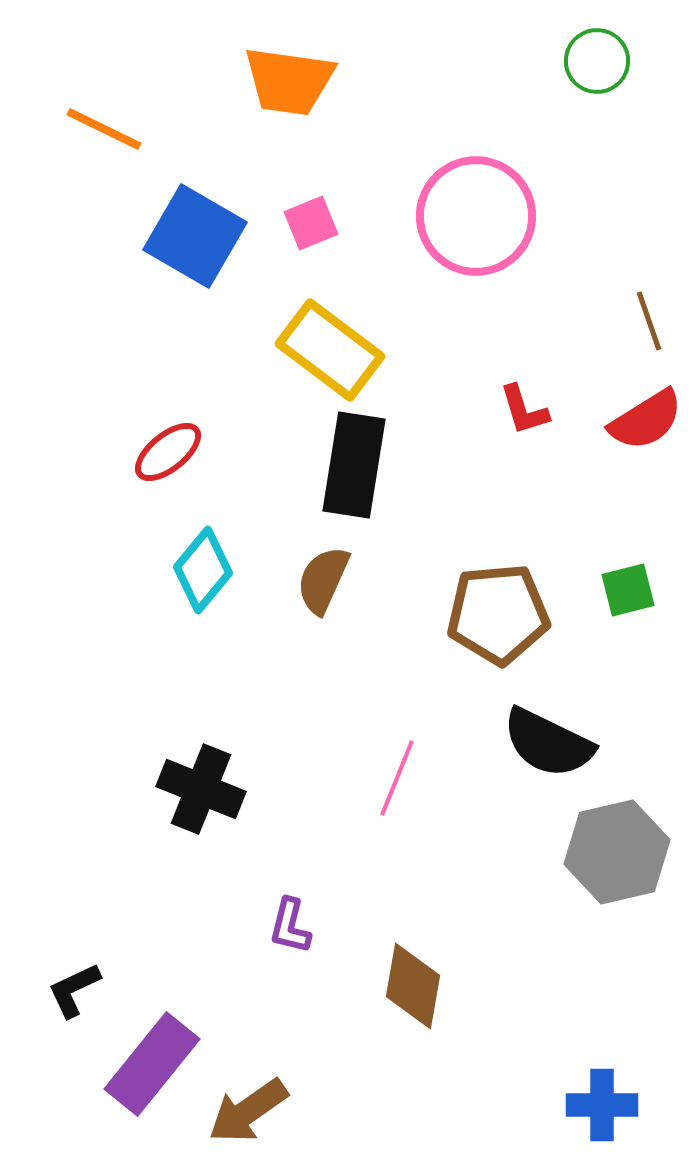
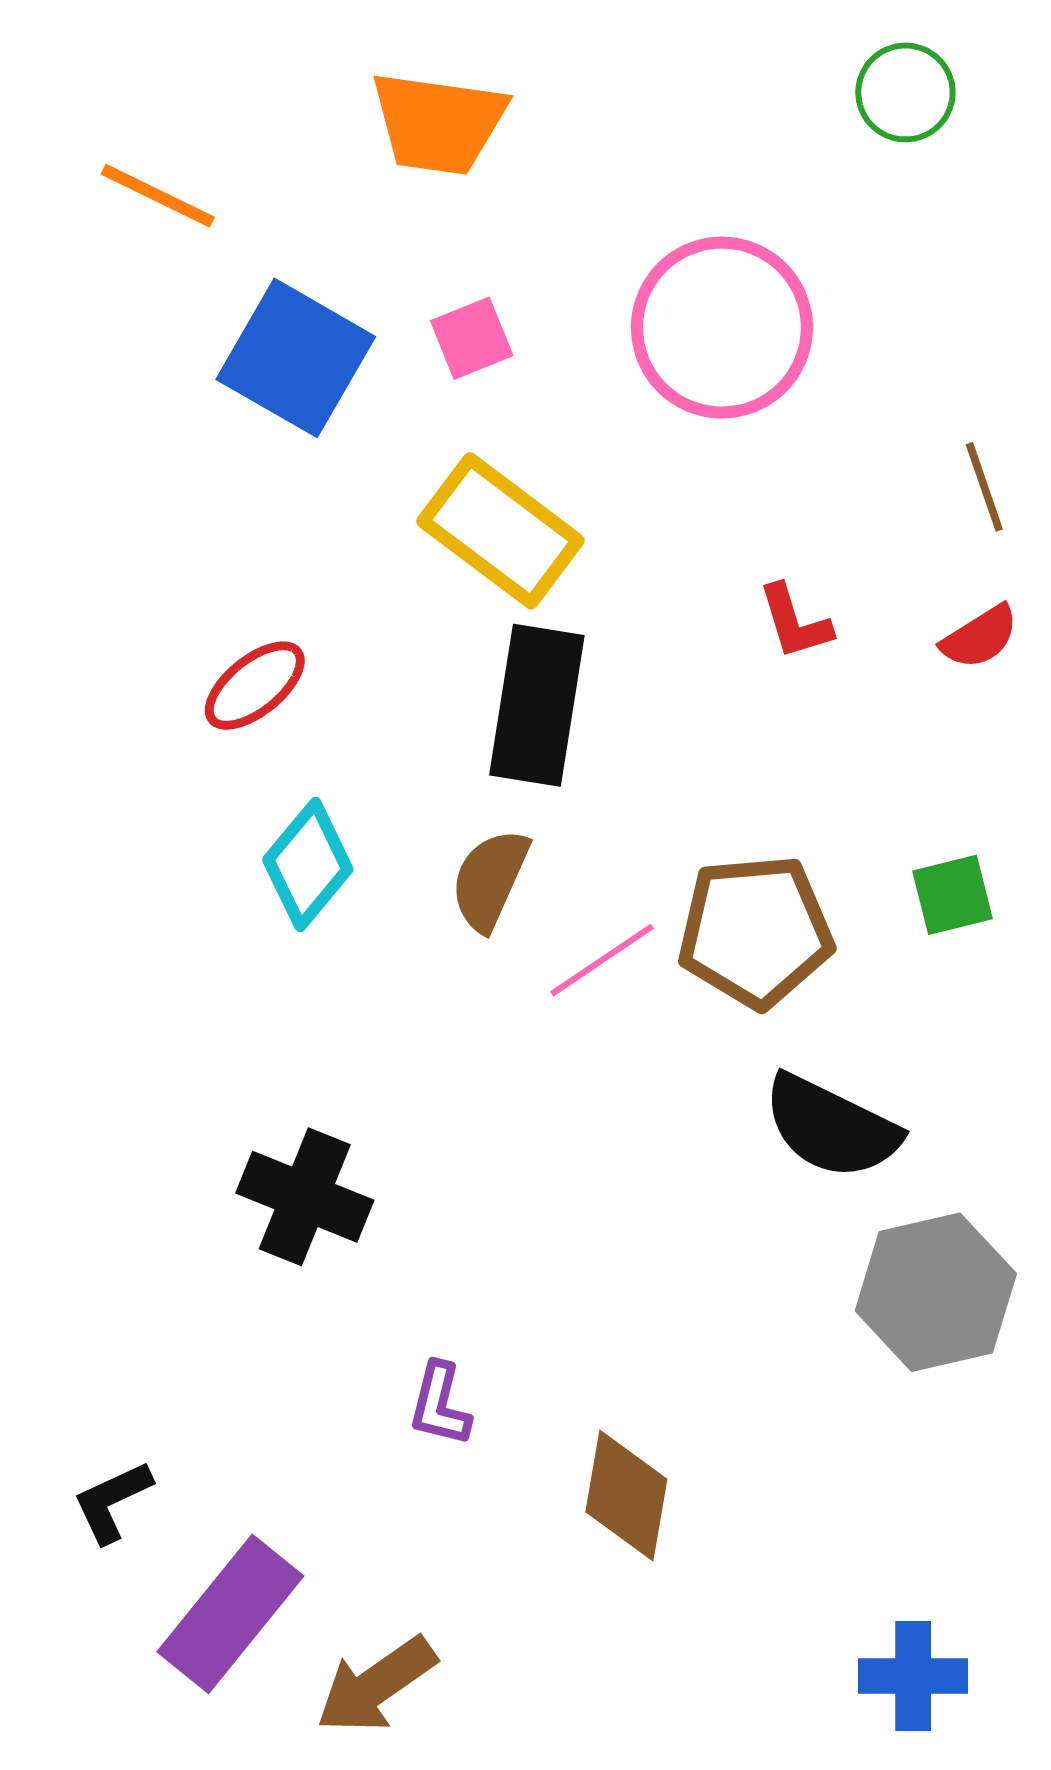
red semicircle: (646, 420) -> (980, 637), size x0.7
pink line: (397, 778) -> (602, 960), moved, turned 34

